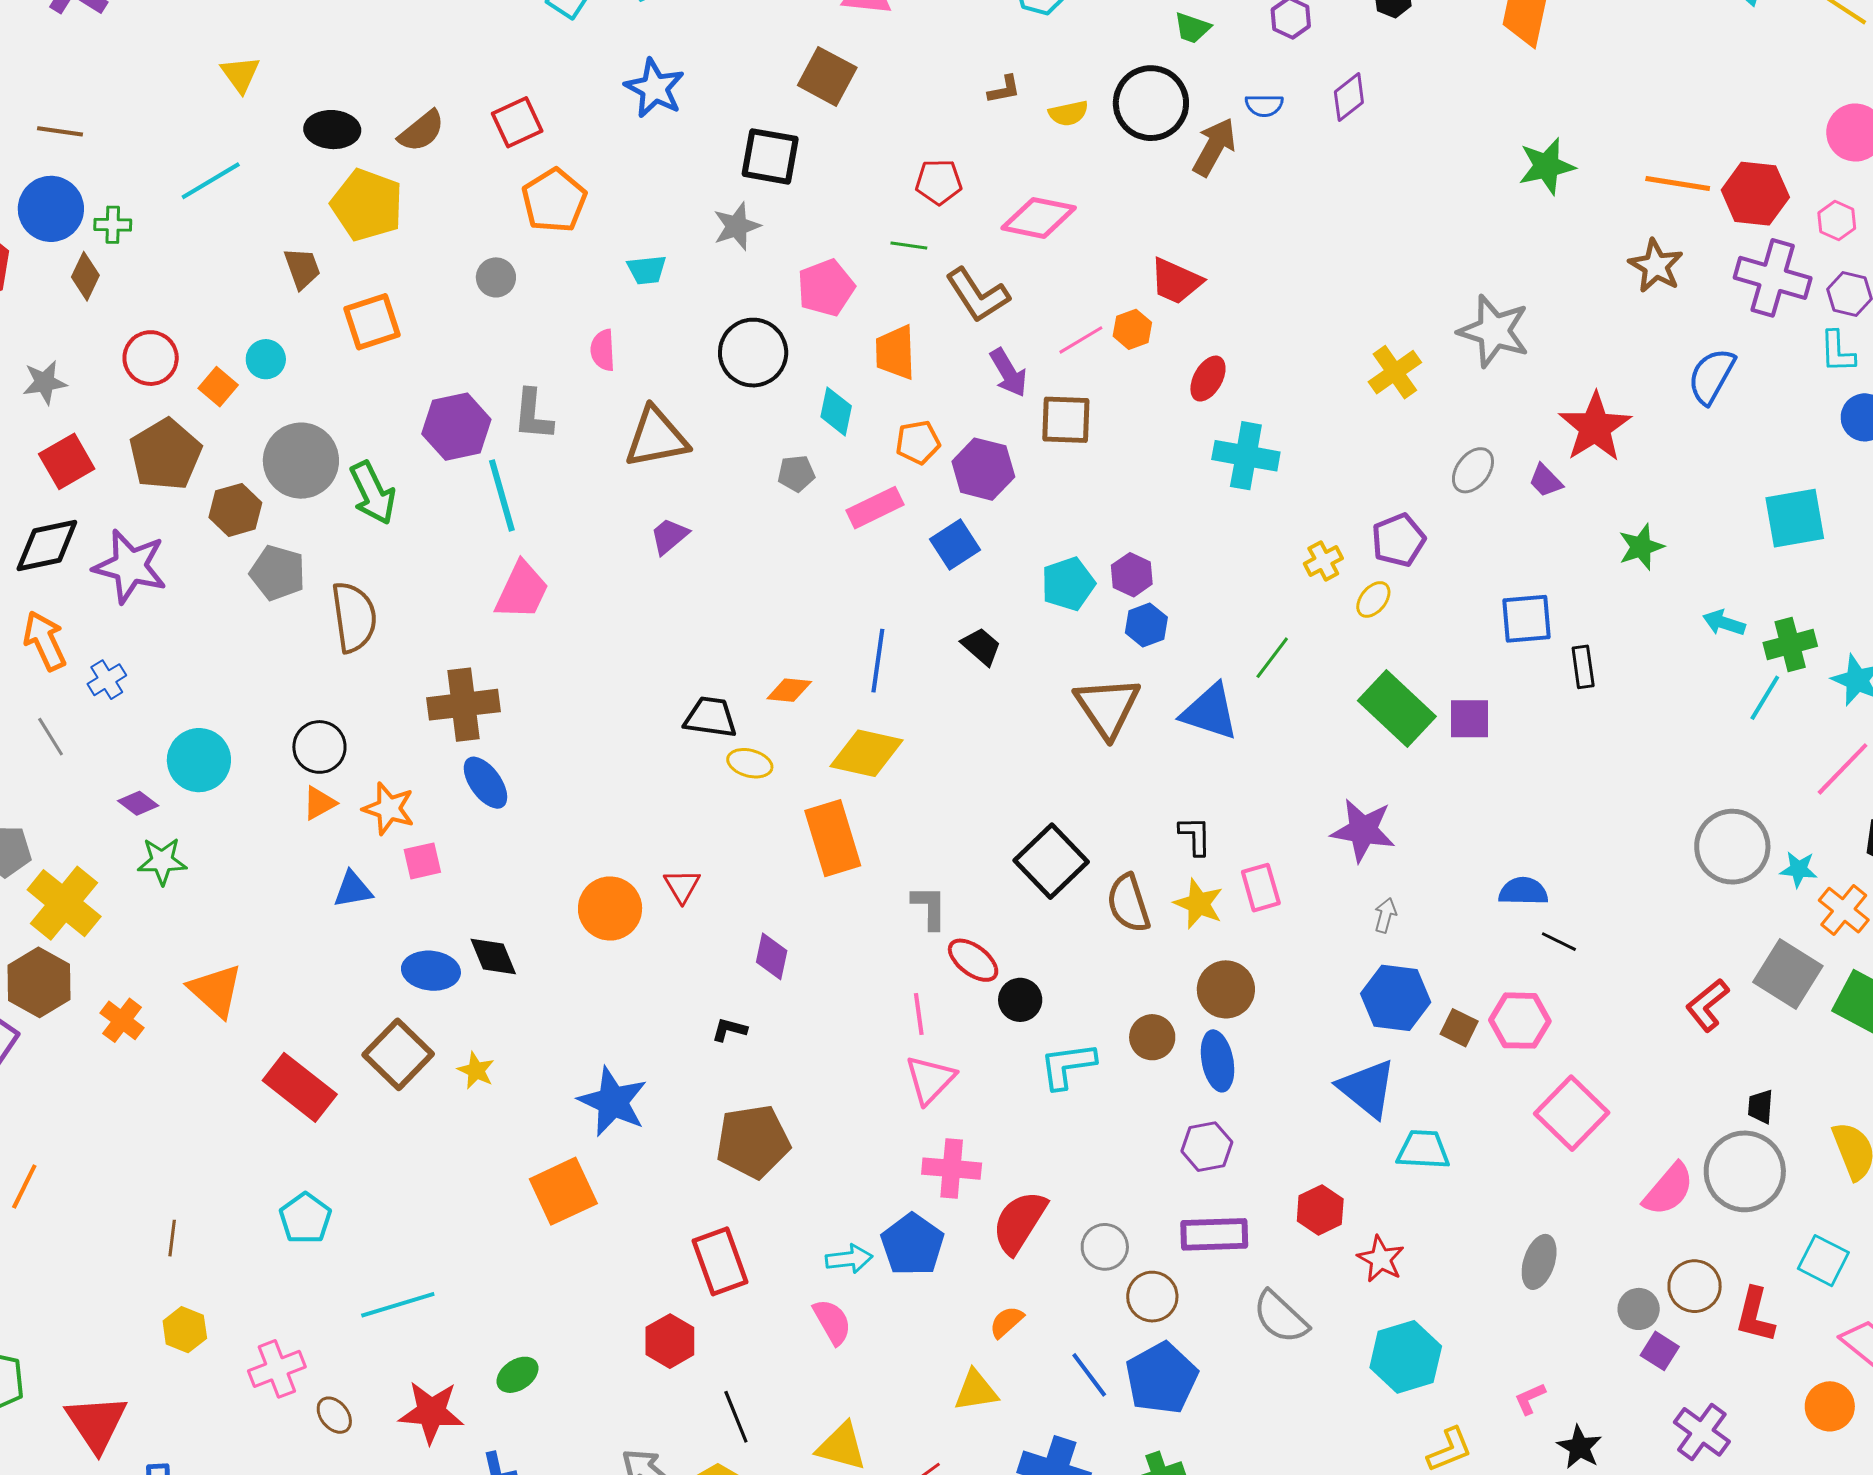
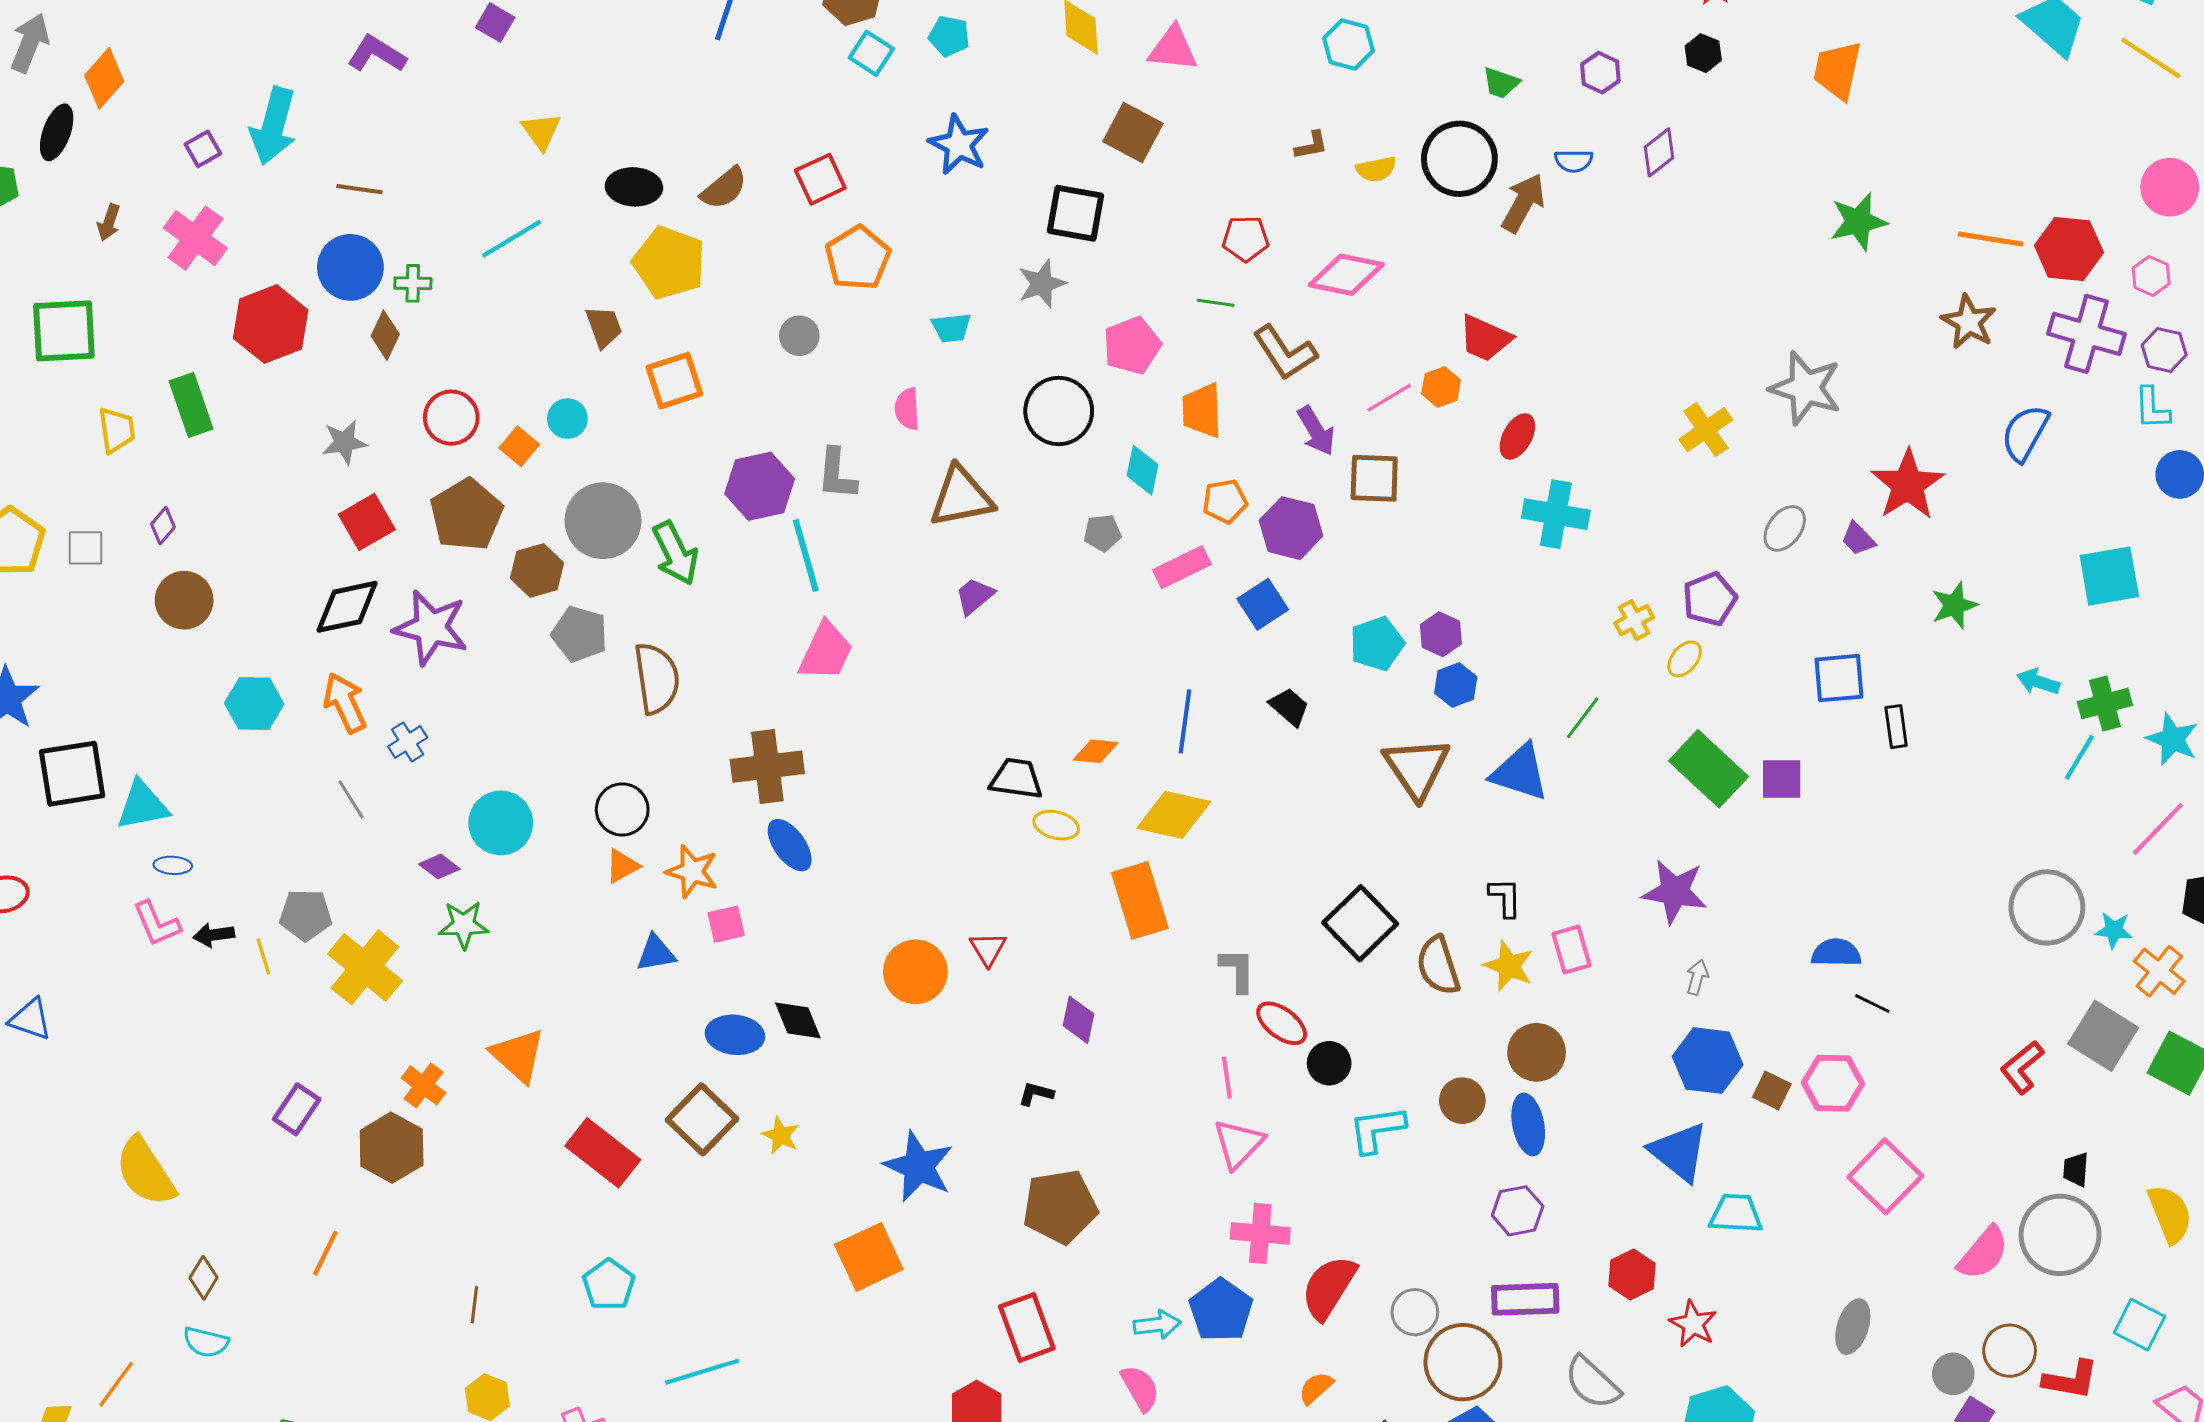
brown hexagon: (39, 982) -> (392, 1148), moved
brown circle: (1152, 1297) -> (1463, 1362), size x1.5
red L-shape: (1755, 1315) -> (2071, 1380), turned -94

